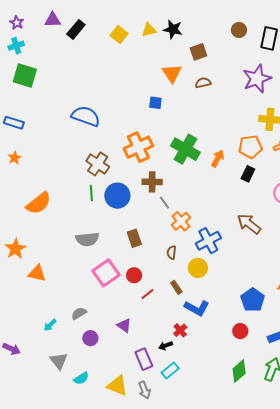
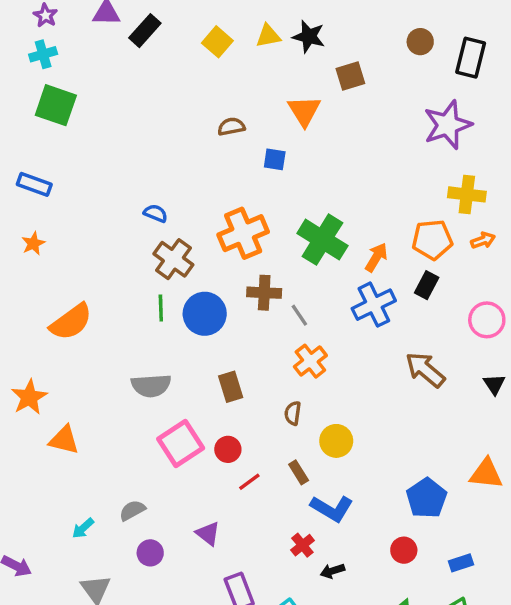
brown semicircle: (203, 83) -> (231, 127), moved
blue semicircle: (86, 116) -> (156, 213), moved, size x0.5
gray line: (165, 203) -> (299, 315), moved
blue cross: (208, 241) -> (374, 305), moved
black arrow: (166, 346) -> (332, 571), moved

